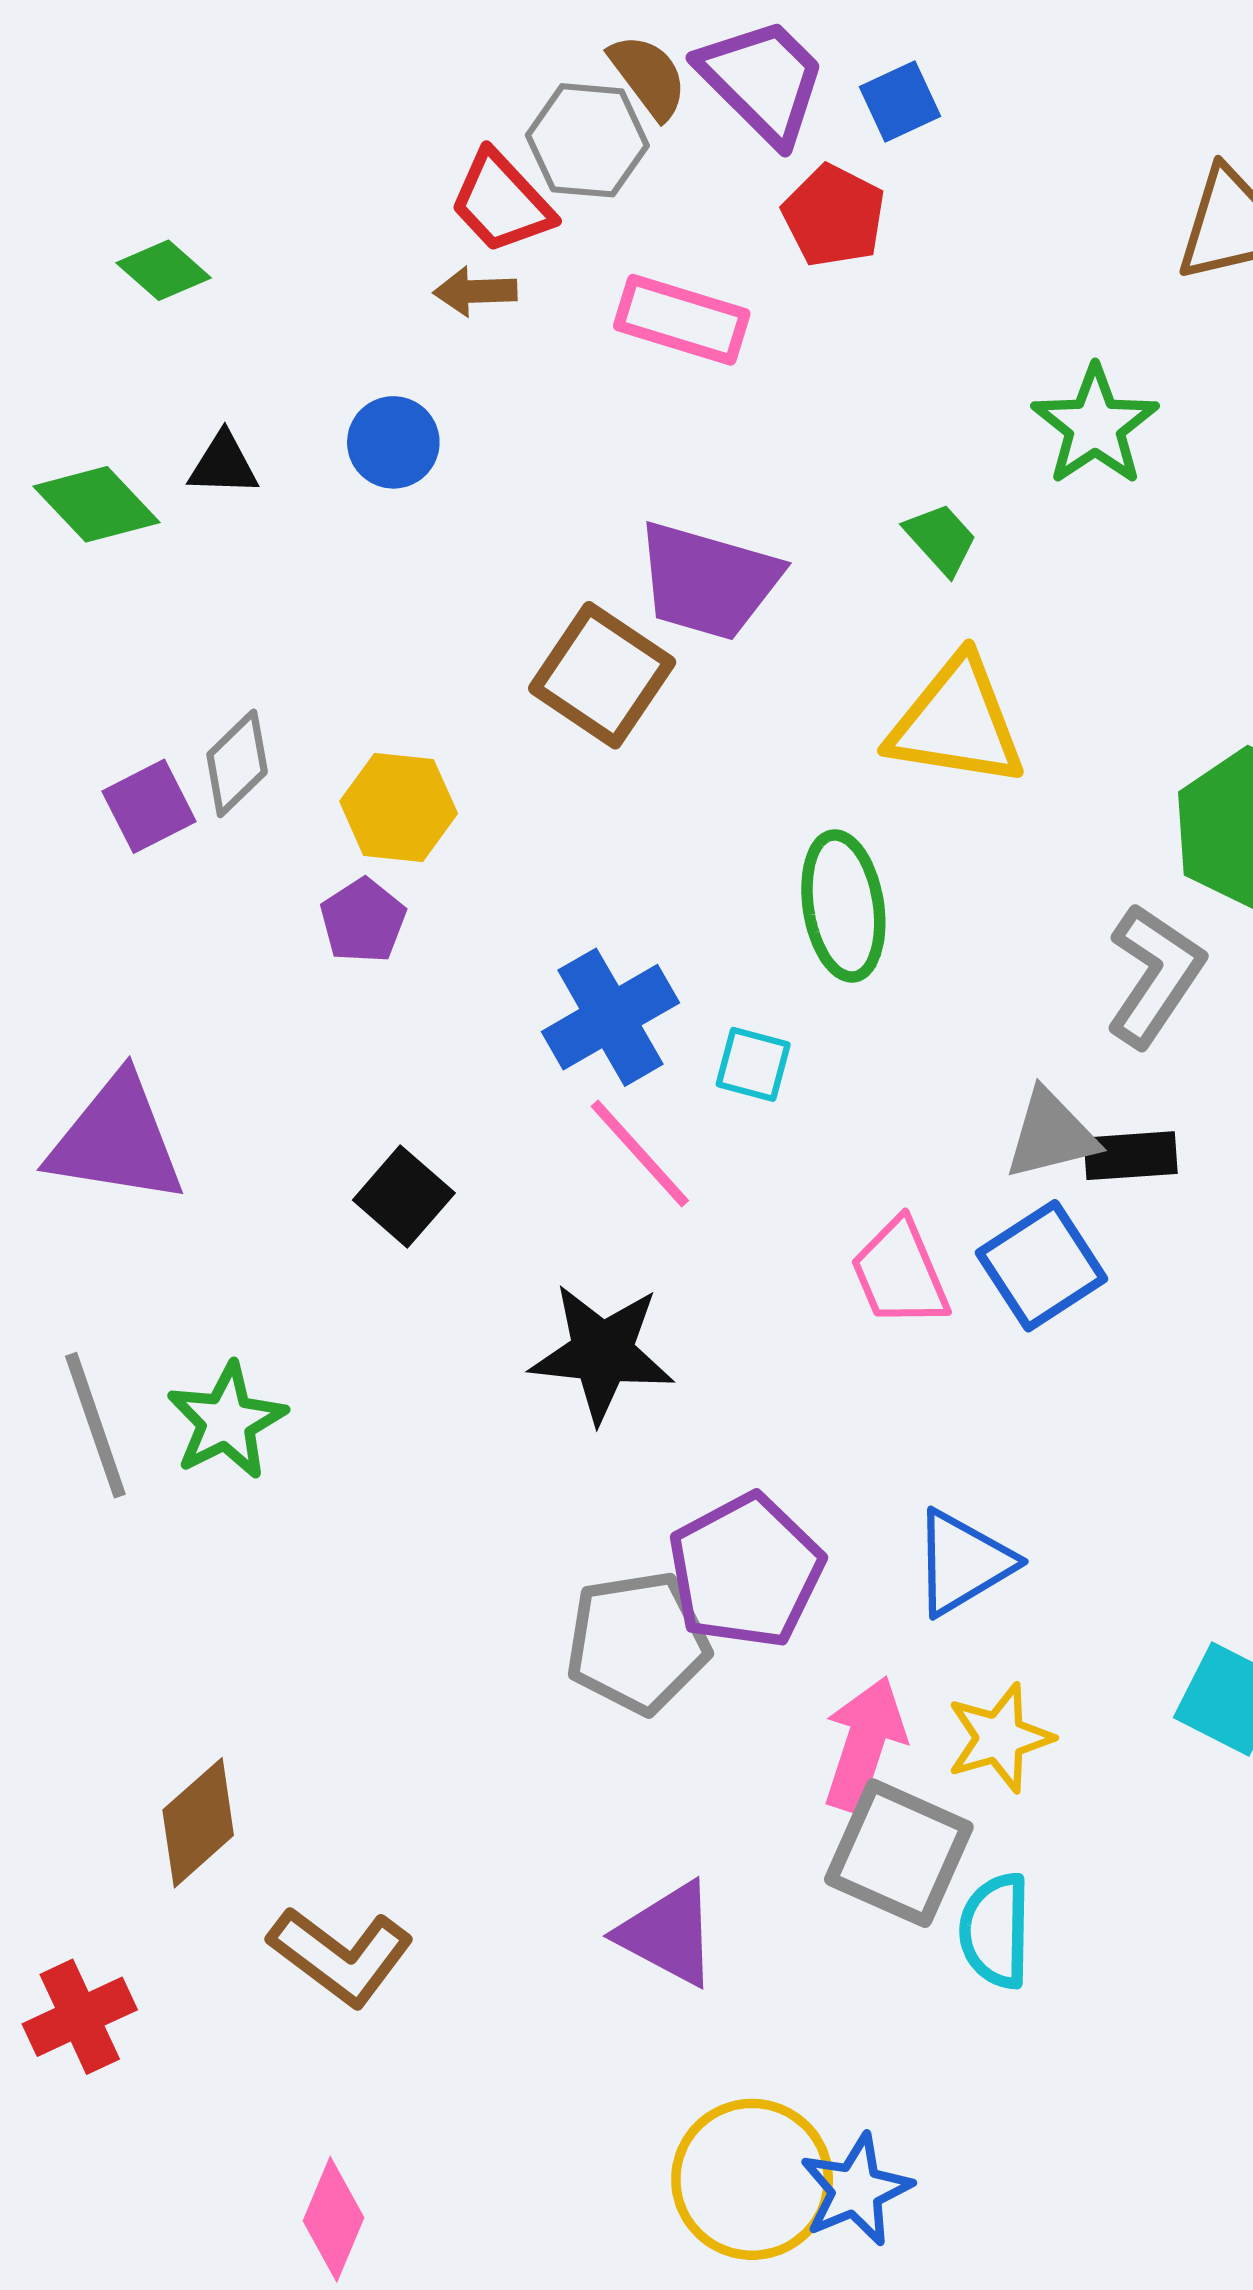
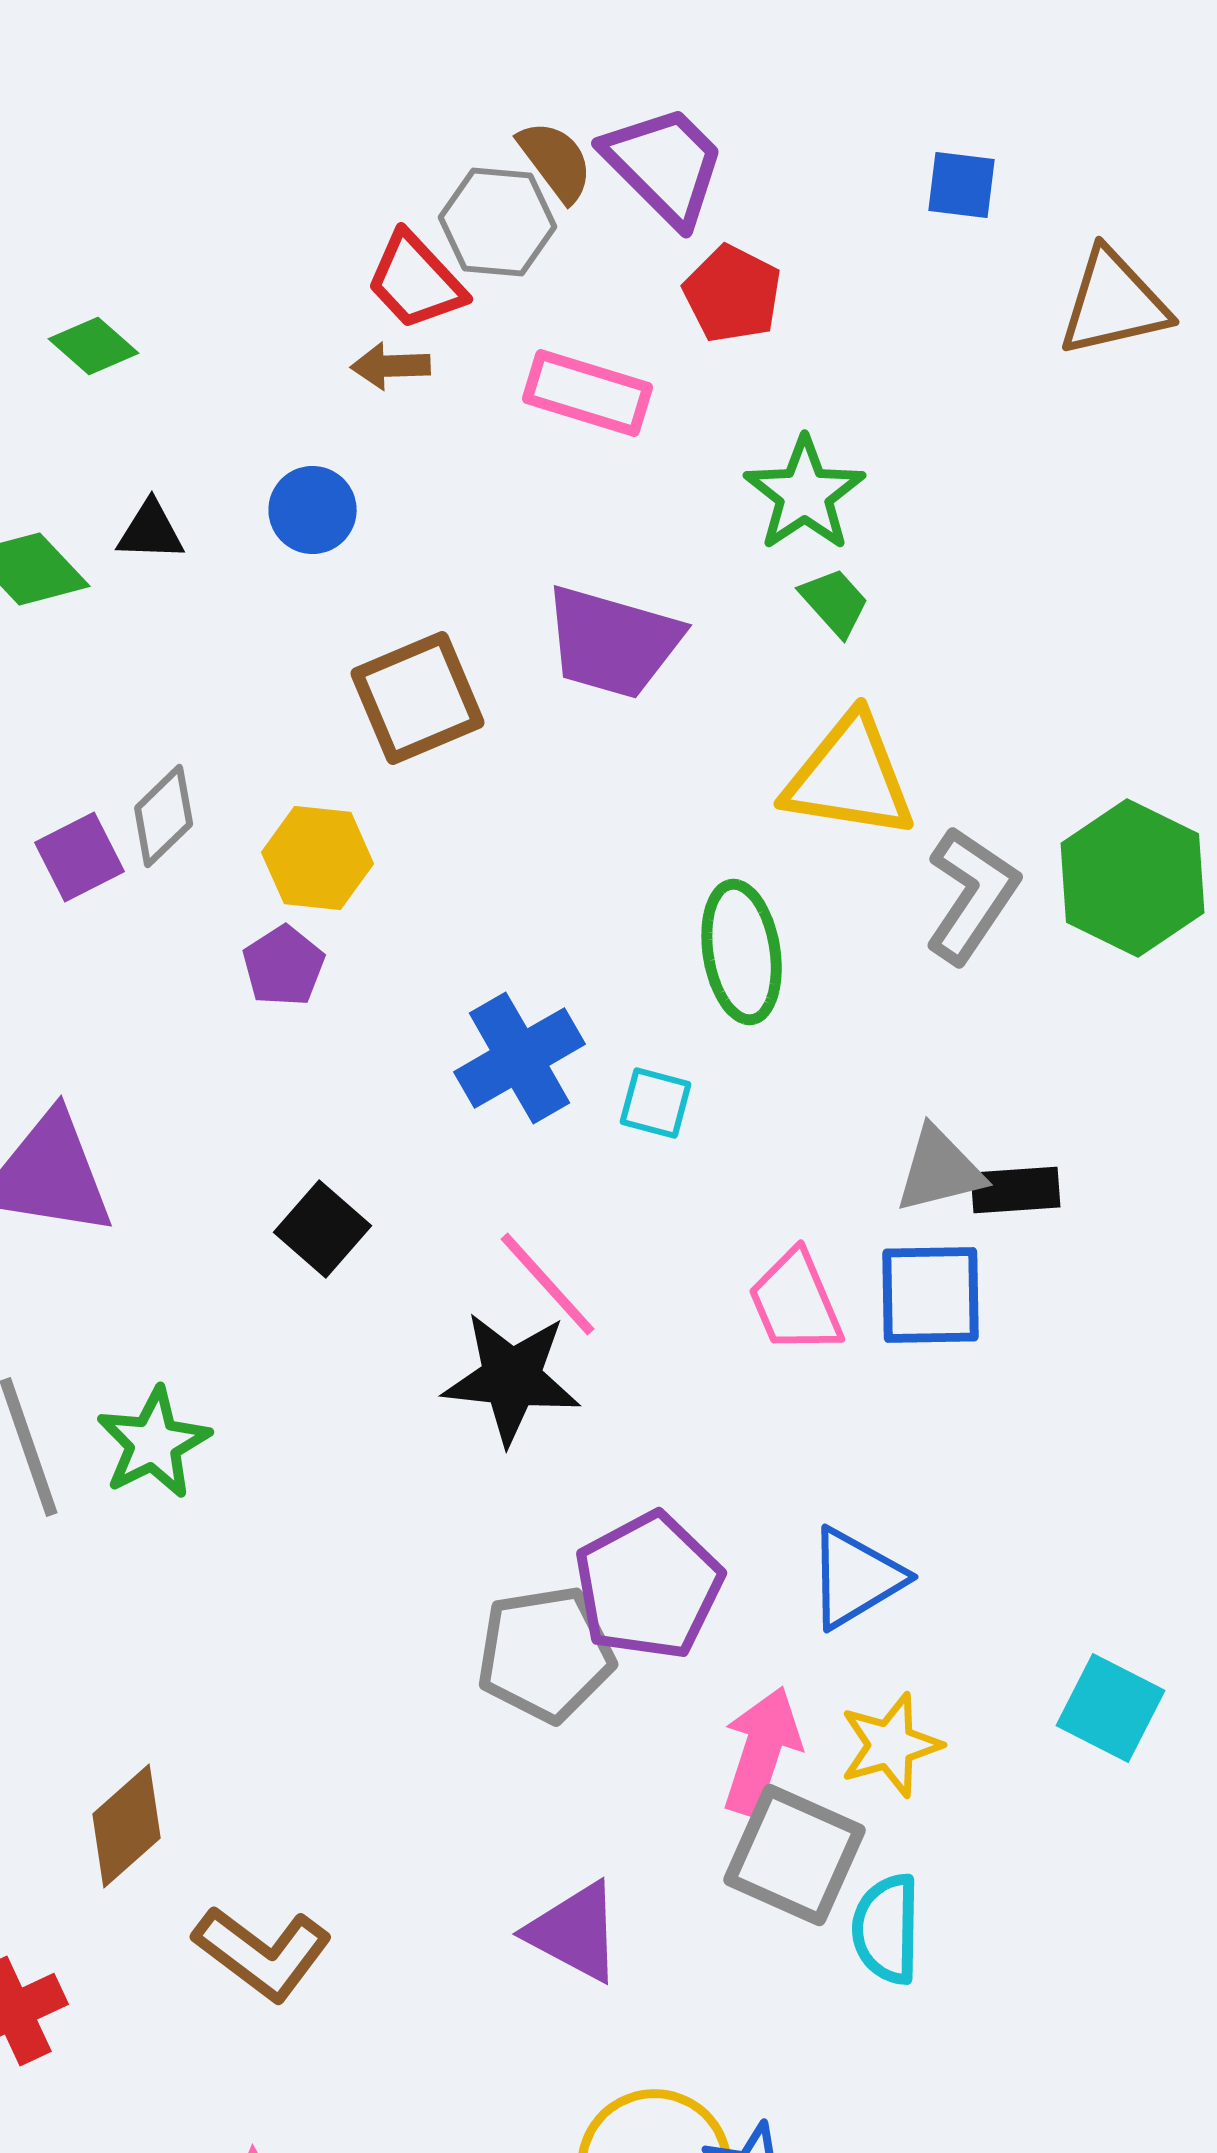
blue square: (900, 101) -> (962, 185), moved, turned 32
green star: (1095, 426) -> (805, 494), moved
brown square: (602, 675) -> (418, 698), moved, turned 33
gray L-shape: (1155, 975) -> (972, 895), moved
pink line: (640, 1154) -> (548, 1284), moved
blue square: (1042, 1266) -> (931, 1295), turned 32

